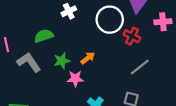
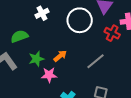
red cross: (132, 36) -> (112, 33), moved
gray line: (140, 67) -> (96, 61), moved

